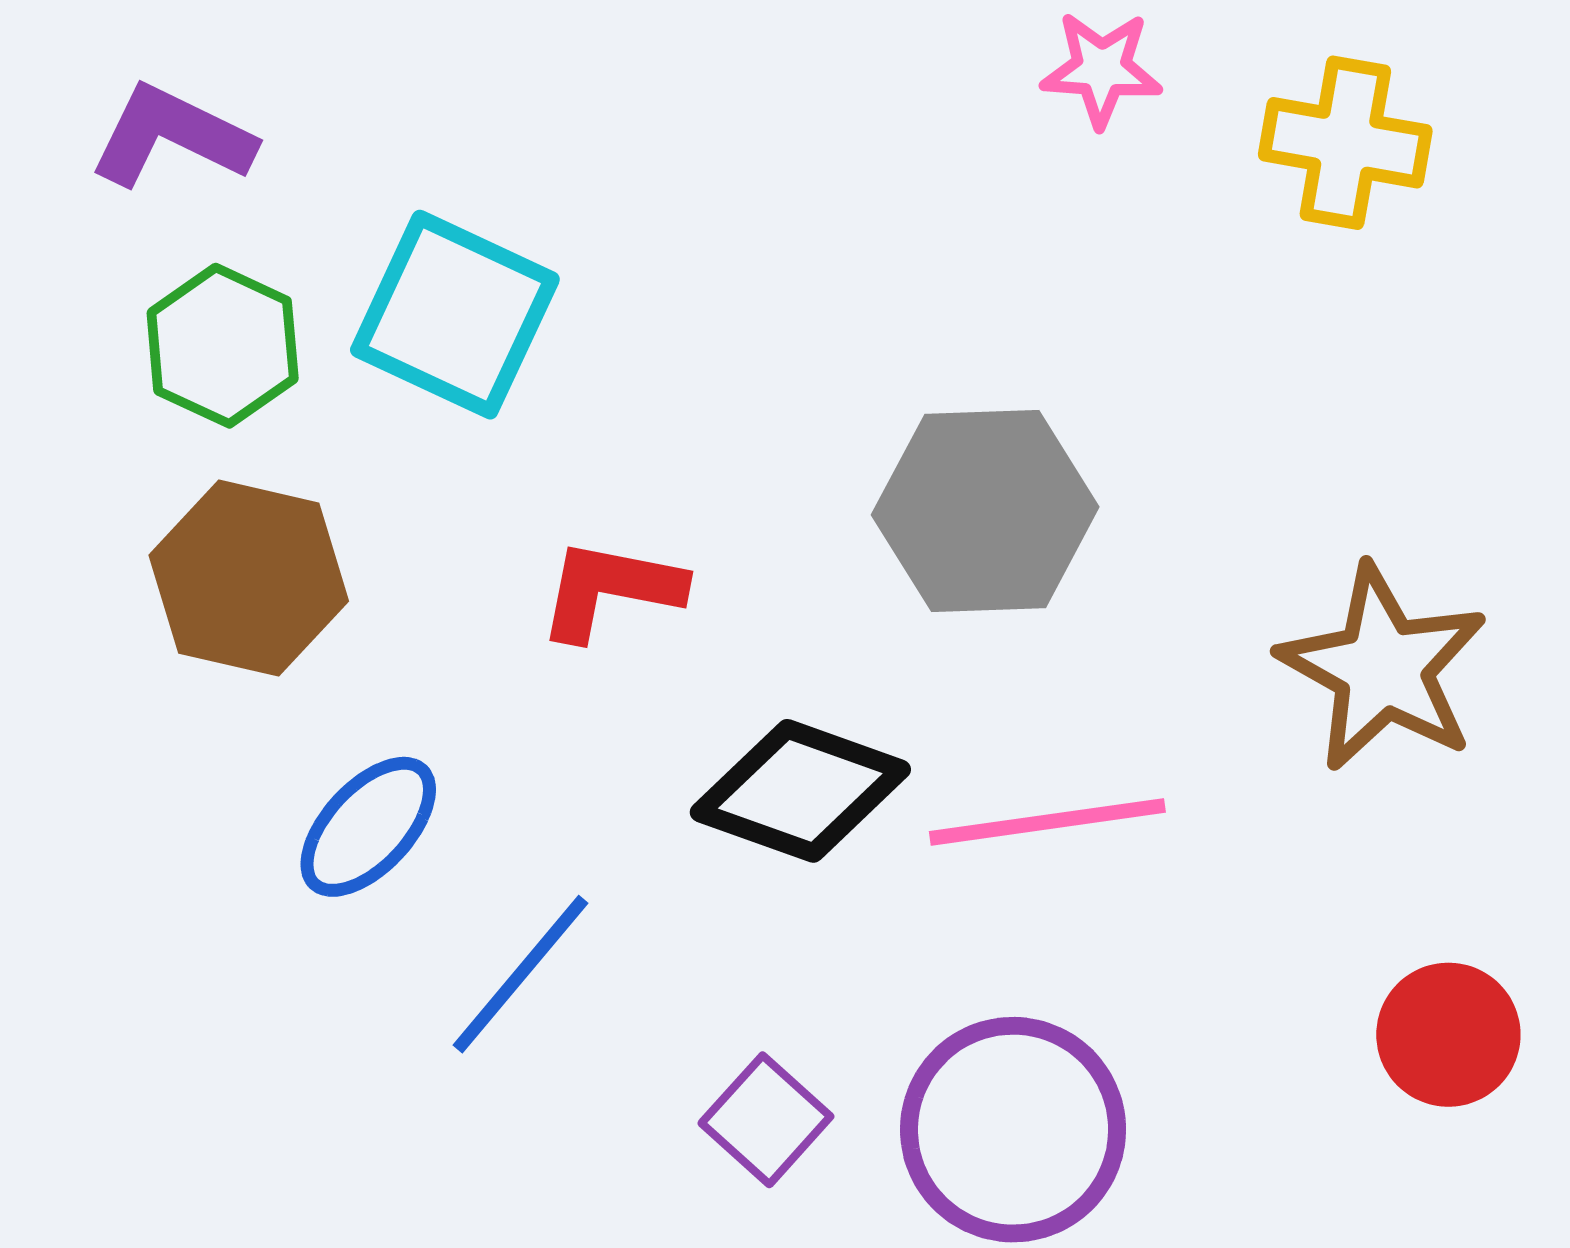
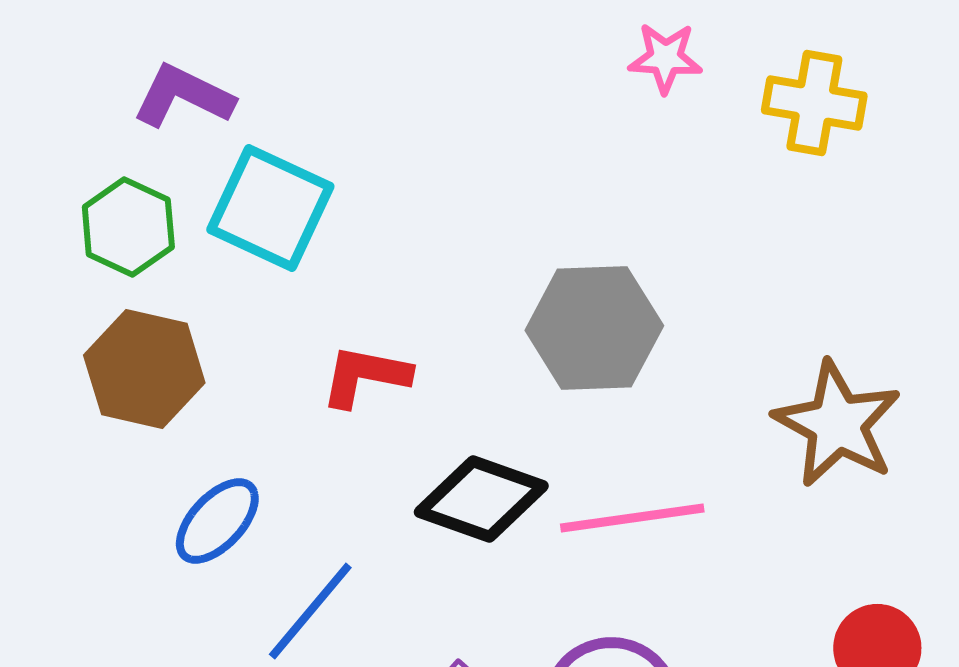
purple L-shape: (172, 136) -> (183, 96), moved

